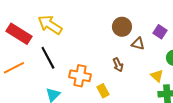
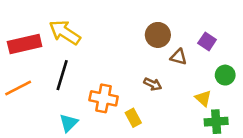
red rectangle: (19, 34) -> (25, 44), turned -45
black line: (48, 58) -> (62, 75), turned 45
brown arrow: (118, 65) -> (153, 84), turned -40

